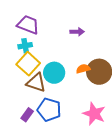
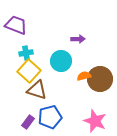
purple trapezoid: (28, 25) -> (16, 25), moved
cyan circle: (54, 73) -> (61, 61), moved
blue pentagon: (49, 110) -> (50, 117), turned -30

